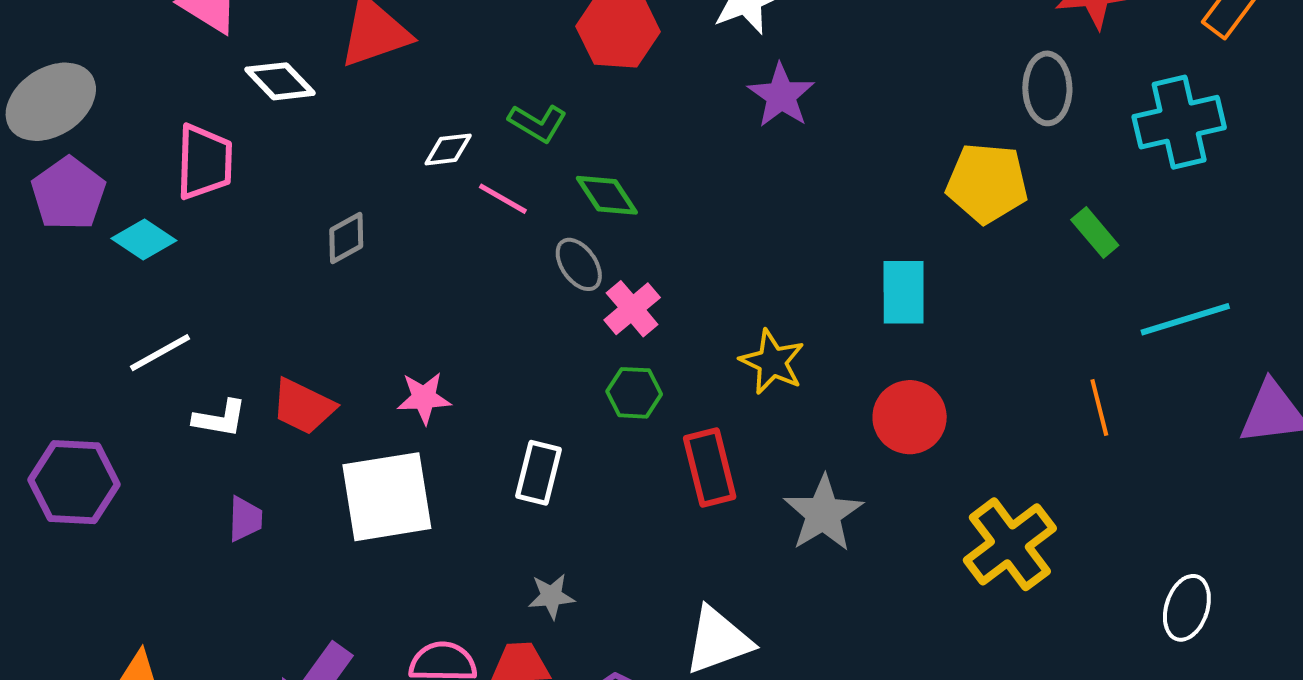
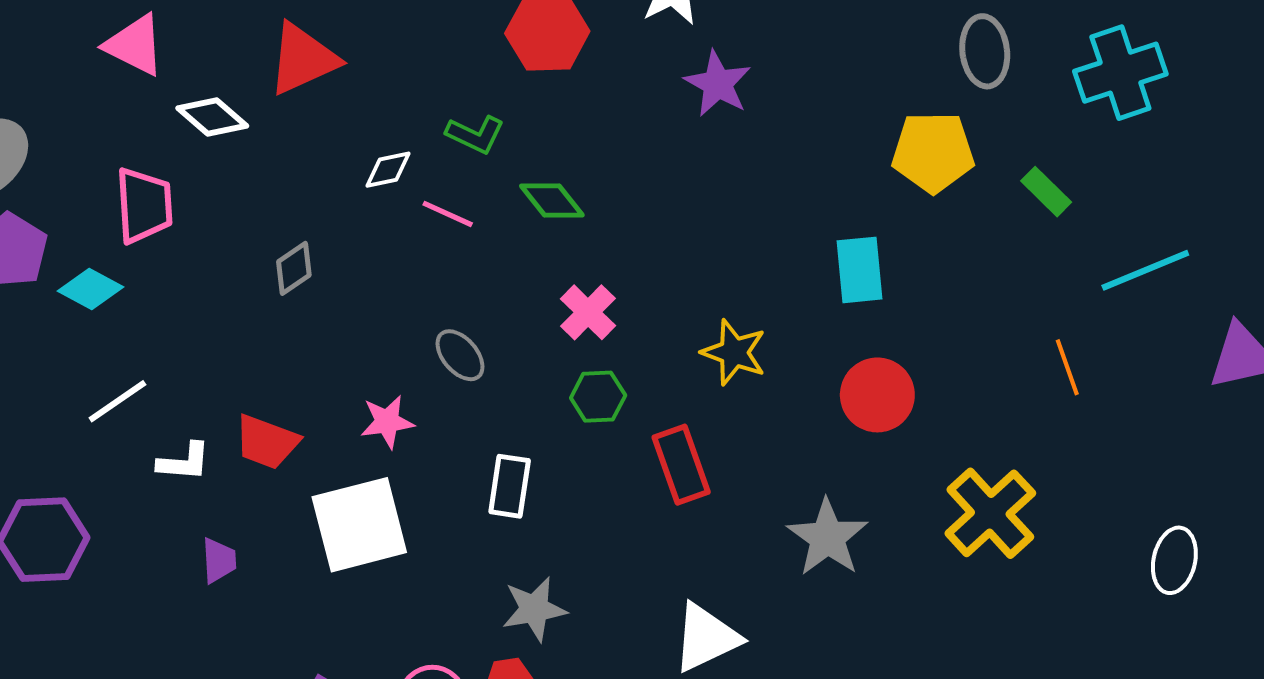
gray ellipse: (579, 264) -> (460, 355), moved
gray star: (823, 514) -> (827, 537), moved
gray star: (551, 596) -> (534, 609), size x1.4

